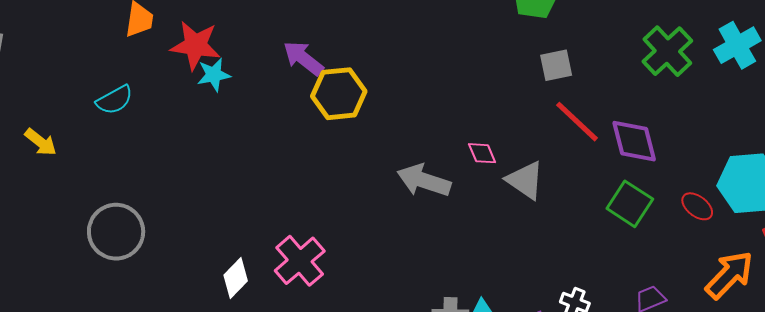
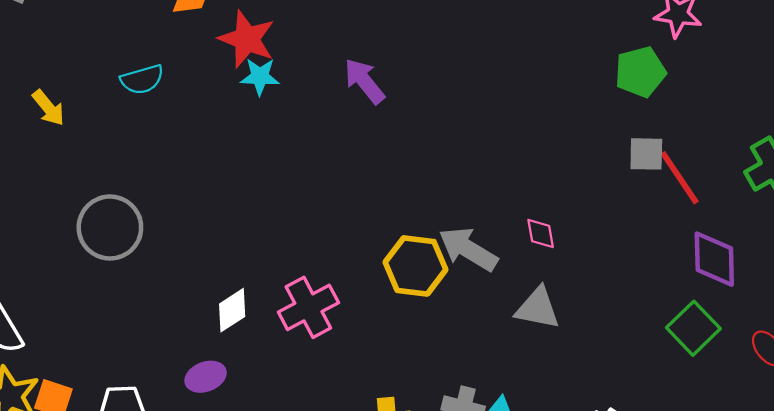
yellow hexagon: (339, 94) -> (416, 266), moved
red line: (577, 122) -> (680, 178), moved
gray triangle: (525, 180) -> (538, 308), moved, turned -36

